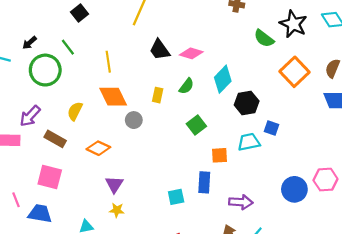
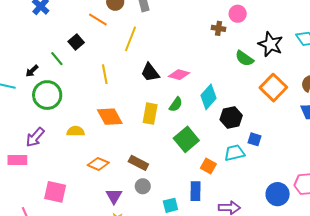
green line: (68, 47) -> (57, 59), moved
yellow line: (108, 62) -> (105, 74), moved
yellow rectangle: (158, 95) -> (150, 114), size x1.5
yellow semicircle: (75, 111) -> (76, 131), turned 66
gray circle: (134, 120) -> (143, 186), moved
green square: (196, 125) -> (186, 139), size x1.4
brown rectangle: (55, 139) -> (138, 163), moved
orange square: (220, 155) -> (208, 166), turned 35

